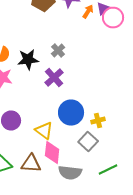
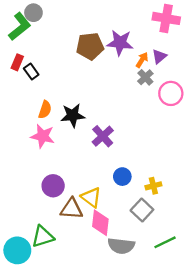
pink circle: (113, 18) -> (171, 93), moved
gray cross: (58, 50) -> (145, 77), moved
blue circle: (71, 112) -> (122, 177), size x0.6
brown triangle: (31, 164) -> (72, 209), moved

